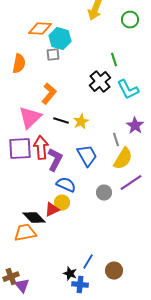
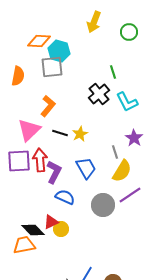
gray square: (53, 55) -> (52, 67), size x1.6
gray circle: (104, 193) -> (103, 205), size x1.5
yellow circle: (62, 203) -> (61, 229), moved

